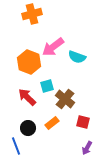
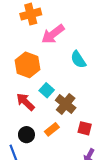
pink arrow: (53, 47) -> (53, 34), moved
cyan semicircle: (77, 57) -> (78, 60), turned 36
cyan square: (47, 86) -> (47, 90), turned -32

